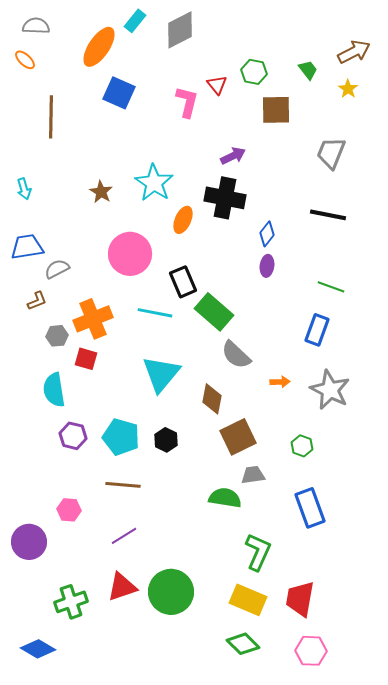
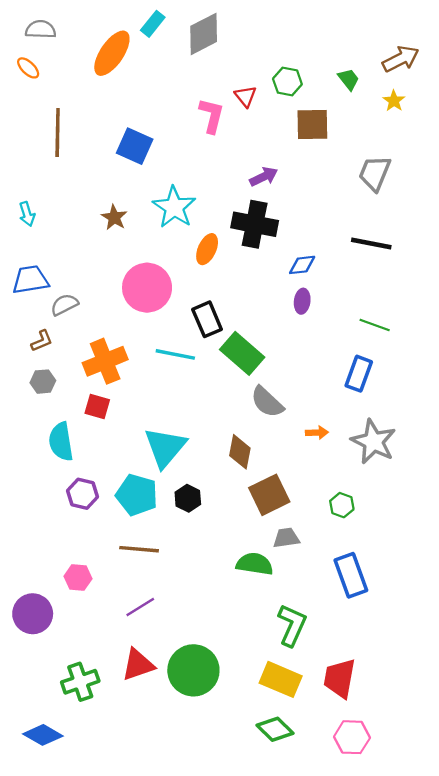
blue square: (119, 93) -> (135, 146), moved
blue diamond: (267, 234) -> (302, 265), turned 45
gray hexagon: (57, 336) -> (43, 382), moved
cyan triangle: (161, 374) -> (165, 447), moved

